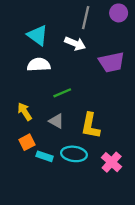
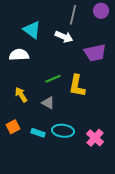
white semicircle: (39, 65) -> (19, 55), moved
yellow L-shape: (90, 126) -> (77, 86), moved
orange square: (27, 142) -> (13, 127), moved

